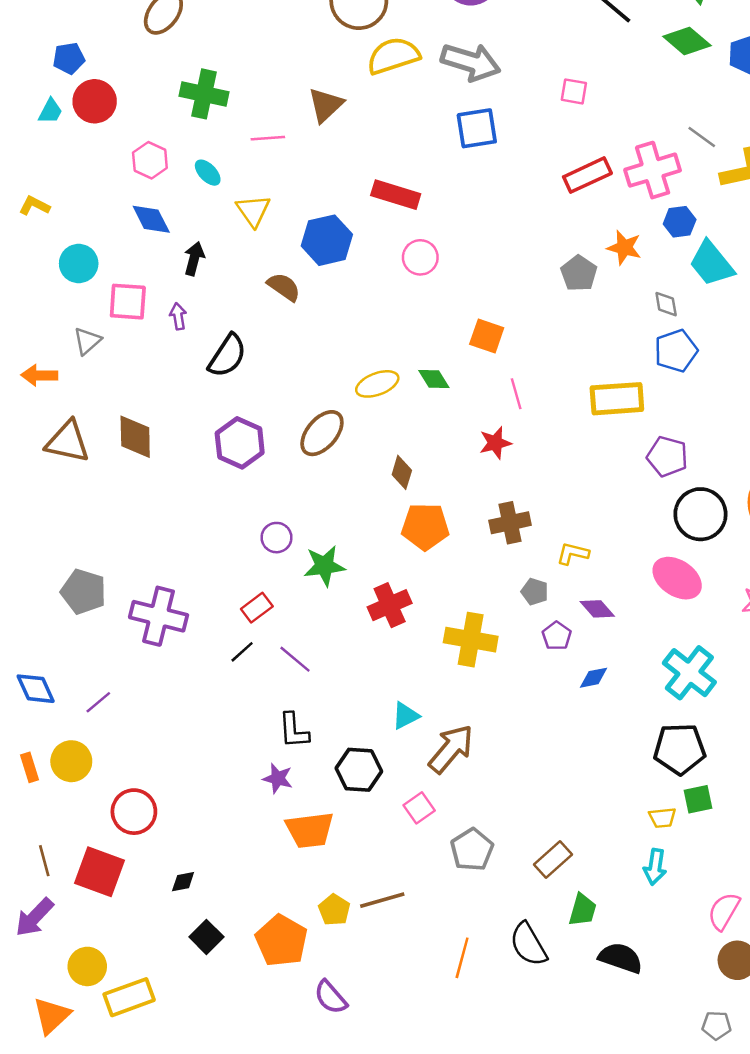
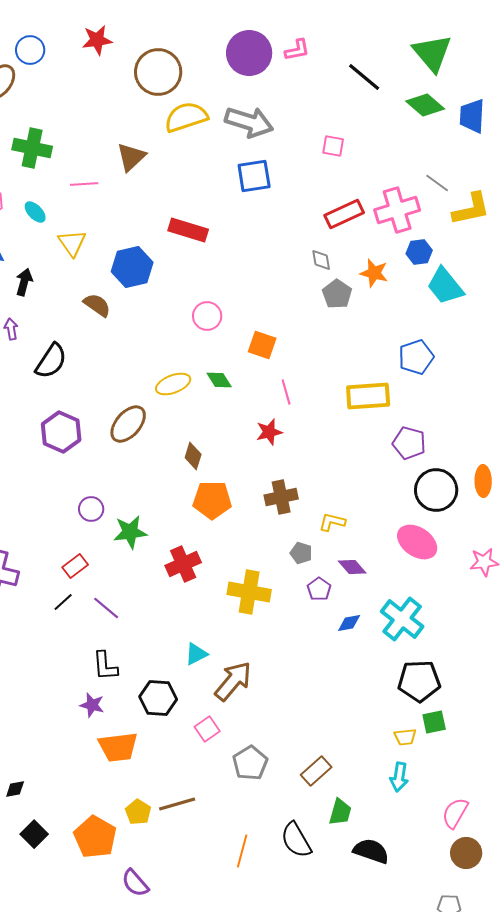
pink circle: (420, 257) -> (207, 316), moved
gray diamond: (666, 304) -> (321, 260), moved
cyan cross: (689, 673) -> (402, 619), moved

